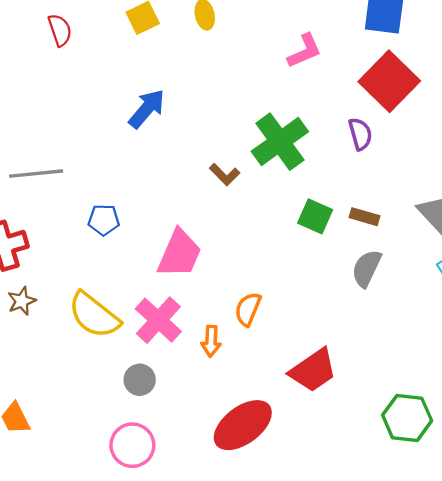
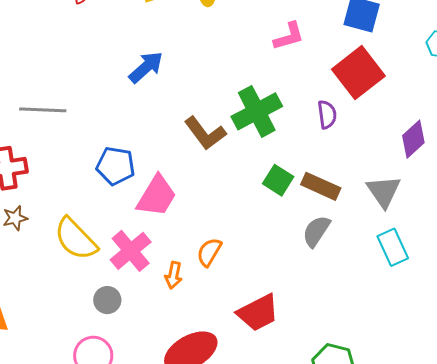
brown L-shape: (225, 175) -> (205, 133), size x1.6
brown rectangle: (364, 217) -> (321, 186), size x1.5
blue pentagon: (104, 220) -> (116, 166), moved, size x1.4

